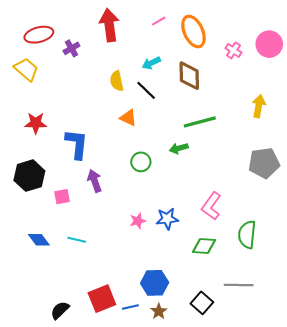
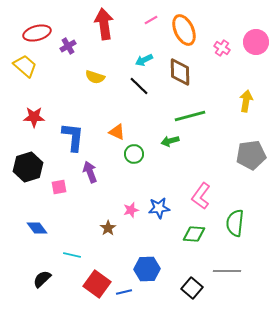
yellow semicircle: (117, 81) -> (95, 77), moved, turned -60
orange triangle: (128, 118) -> (117, 132), moved
cyan line: (77, 240) -> (72, 255), moved
red square: (102, 299) -> (97, 284), turned -32
black semicircle: (60, 310) -> (42, 279), moved
brown star: (159, 311) -> (108, 228), moved

